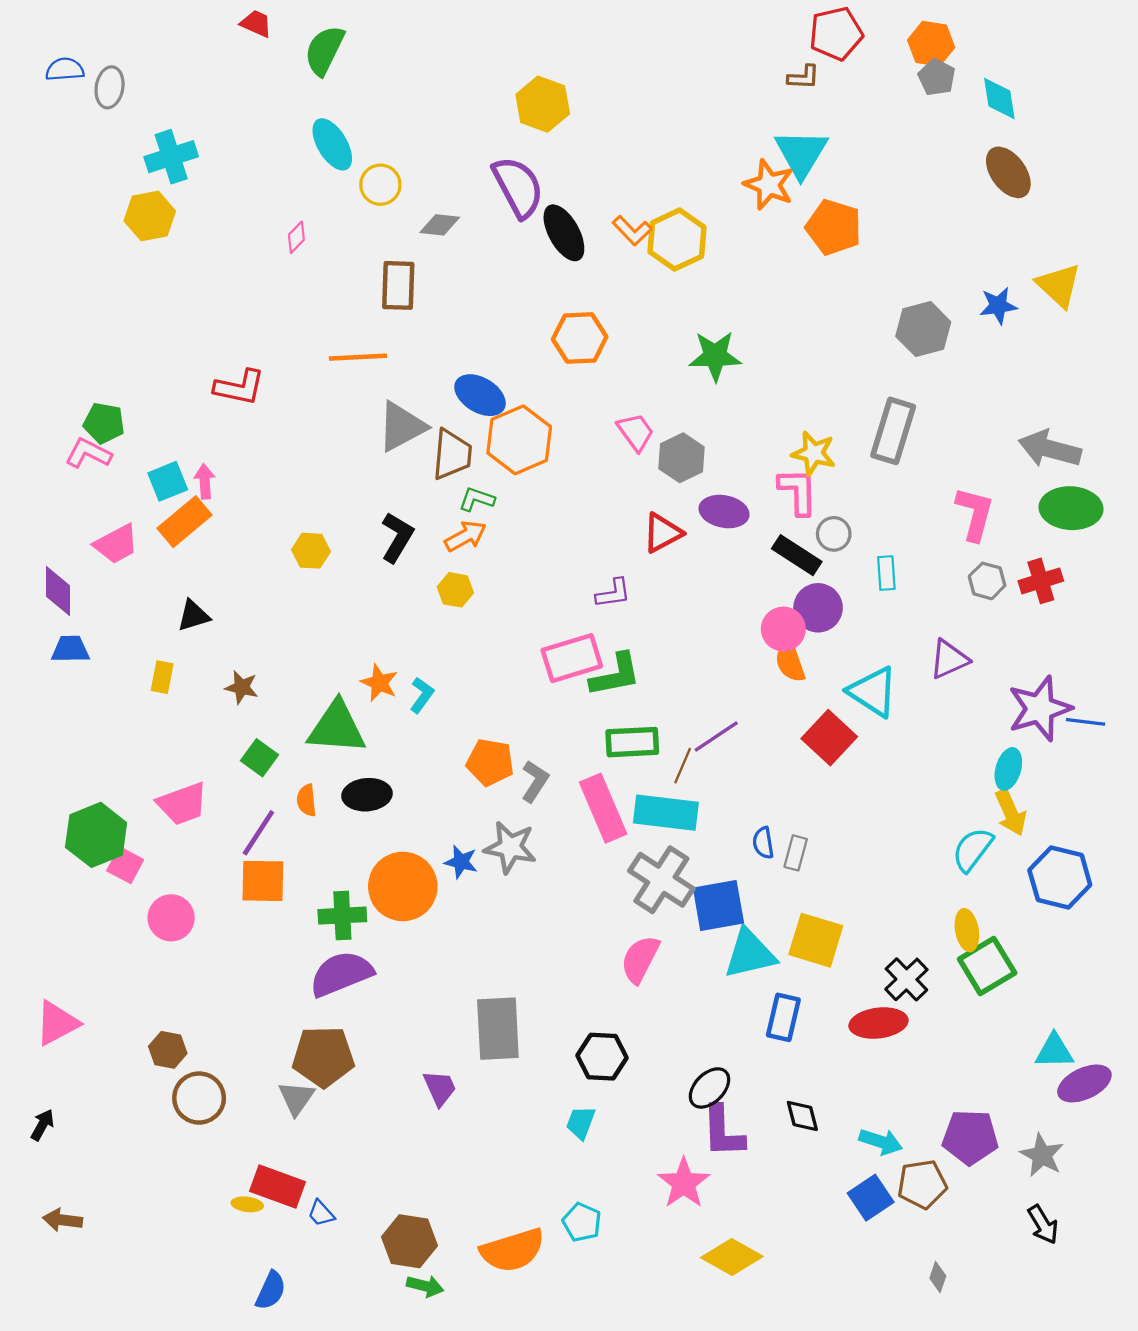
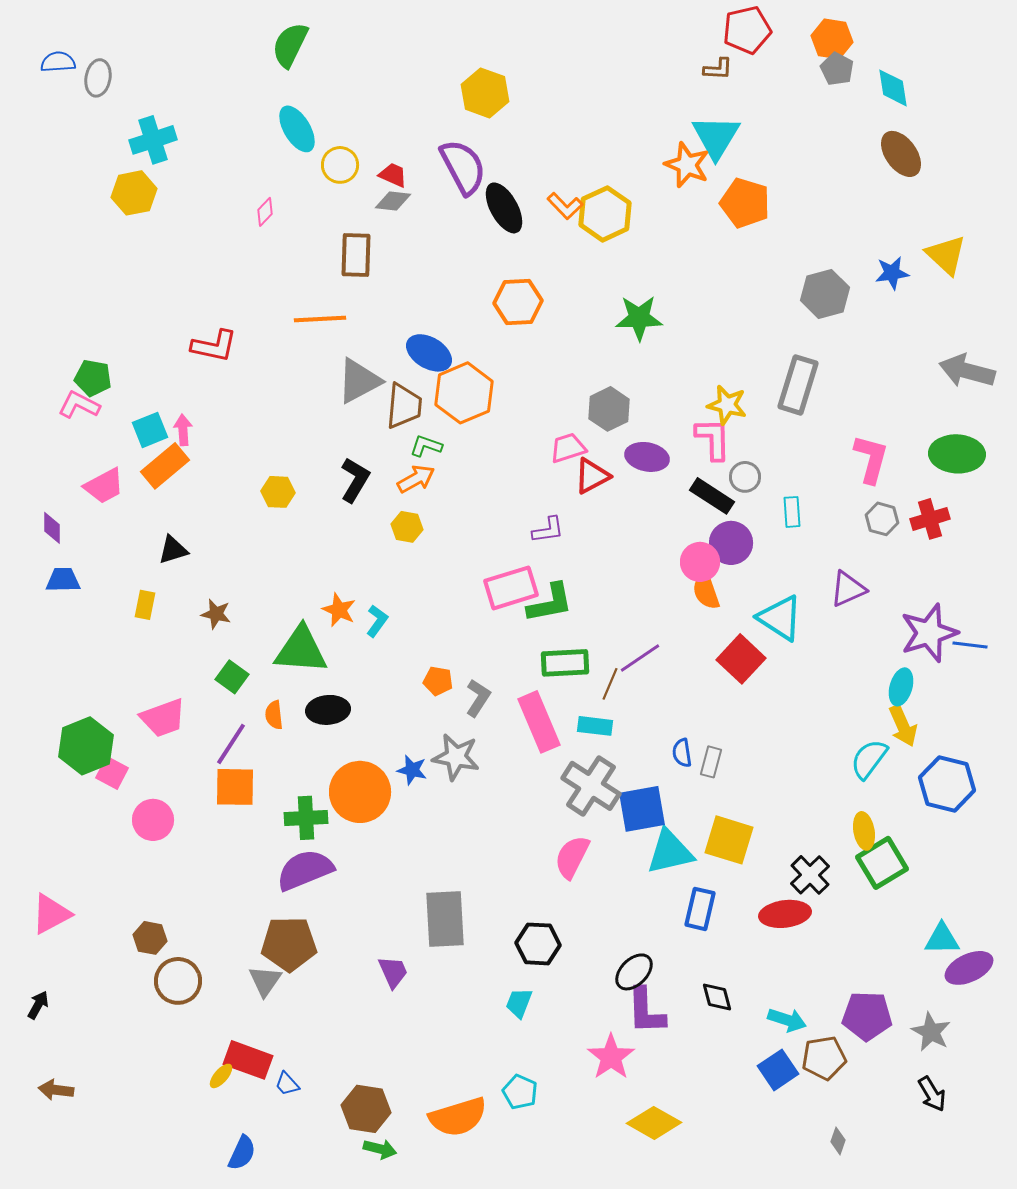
red trapezoid: (256, 24) -> (393, 175), moved
pink trapezoid: (636, 432) -> (568, 448), moved, turned -72
gray arrow: (1050, 449) -> (967, 371), moved
purple diamond: (58, 591) -> (52, 528), size x0.7
orange pentagon: (490, 762) -> (438, 681), size x0.7
cyan rectangle: (666, 813) -> (595, 726), size x0.6
yellow ellipse: (247, 1204) -> (221, 1076), turned -56

